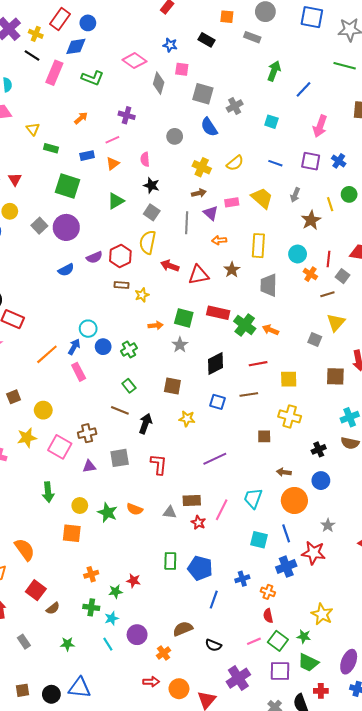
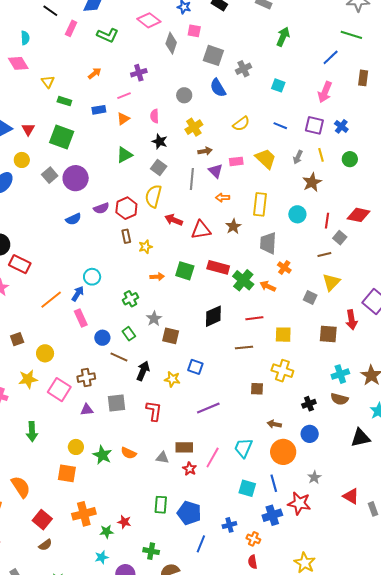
pink rectangle: (54, 73) -> (71, 28), size x0.7
blue line: (303, 89) -> (331, 57), moved
purple cross: (127, 115) -> (139, 73), turned -35
yellow cross: (202, 167) -> (194, 127), moved, turned 30
green square: (67, 186) -> (62, 137), moved
yellow line: (330, 204) -> (321, 155), moved
orange cross: (310, 274) -> (284, 267), moved
brown rectangle: (122, 285) -> (126, 236), turned 72
gray star: (180, 345) -> (154, 319), moved
blue circle: (103, 347) -> (102, 338), moved
blue square: (218, 402) -> (195, 367), moved
yellow star: (187, 419) -> (172, 379), moved
green arrow: (48, 492) -> (32, 432), moved
orange cross: (91, 574) -> (84, 514), size x1.6
red square: (36, 590) -> (42, 520), moved
green cross: (91, 607) -> (151, 551), moved

